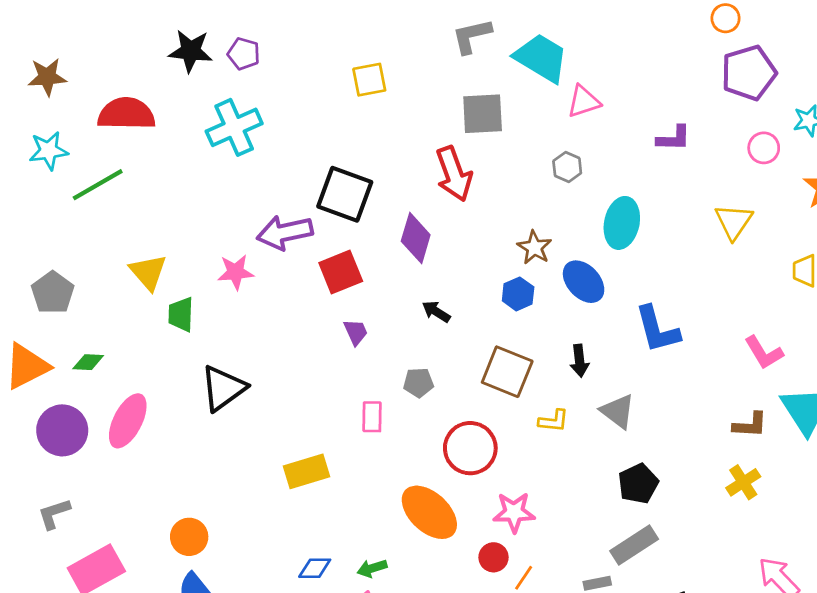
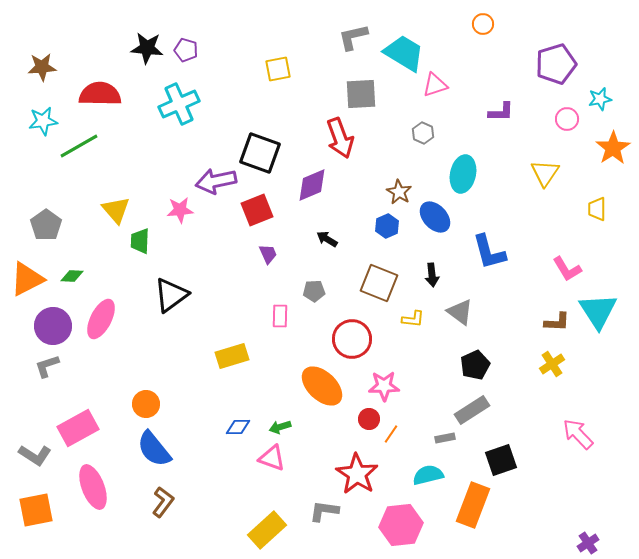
orange circle: (726, 18) -> (483, 24), moved
purple diamond: (416, 238) -> (312, 185), turned 51
gray L-shape: (54, 514) -> (47, 366), moved

